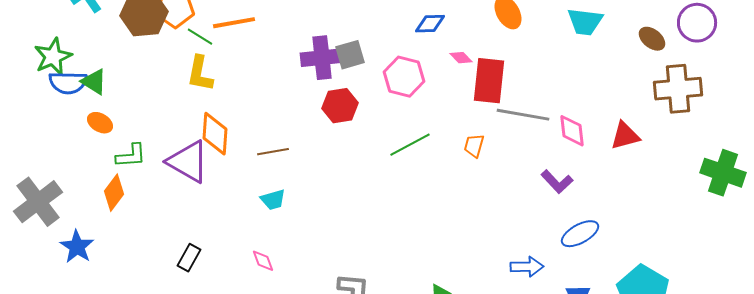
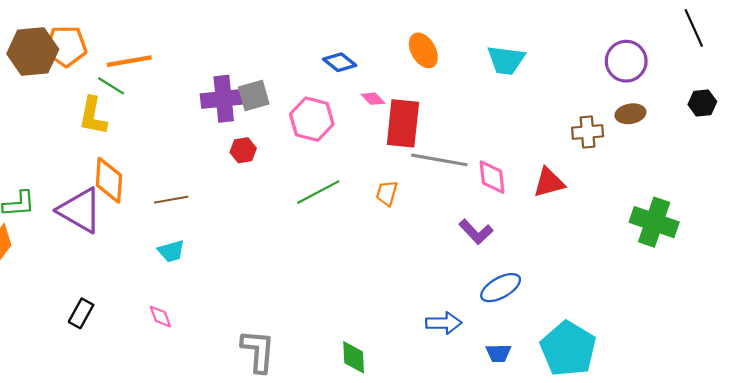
blue diamond: (430, 24) -> (340, 62), turned 40
green line: (200, 37) -> (111, 86), moved
brown ellipse: (652, 39) -> (630, 114), moved, turned -48
brown cross: (678, 89) -> (588, 132), moved, size x0.6
red hexagon: (340, 106) -> (243, 150), size x0.7

